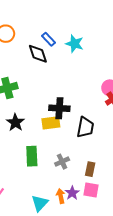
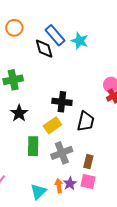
blue rectangle: (48, 39) -> (55, 35), size x1.5
yellow rectangle: (51, 123) -> (52, 125), moved, turned -30
gray cross: (62, 162) -> (62, 153), size x1.5

